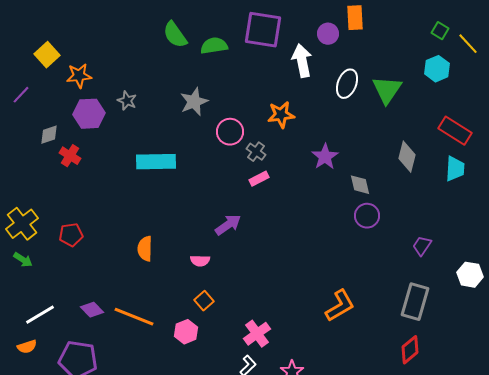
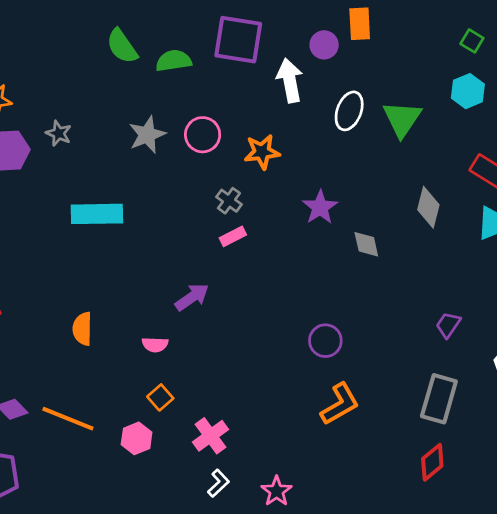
pink circle: (230, 132) -> (203, 135), moved
purple circle: (367, 216) -> (325, 341), moved
pink cross: (257, 334) -> (210, 436), moved

